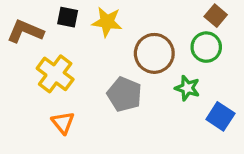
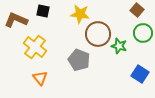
yellow star: (107, 22) -> (80, 14), moved
green circle: (206, 47) -> (143, 33), moved
green star: (187, 88) -> (119, 46), moved

